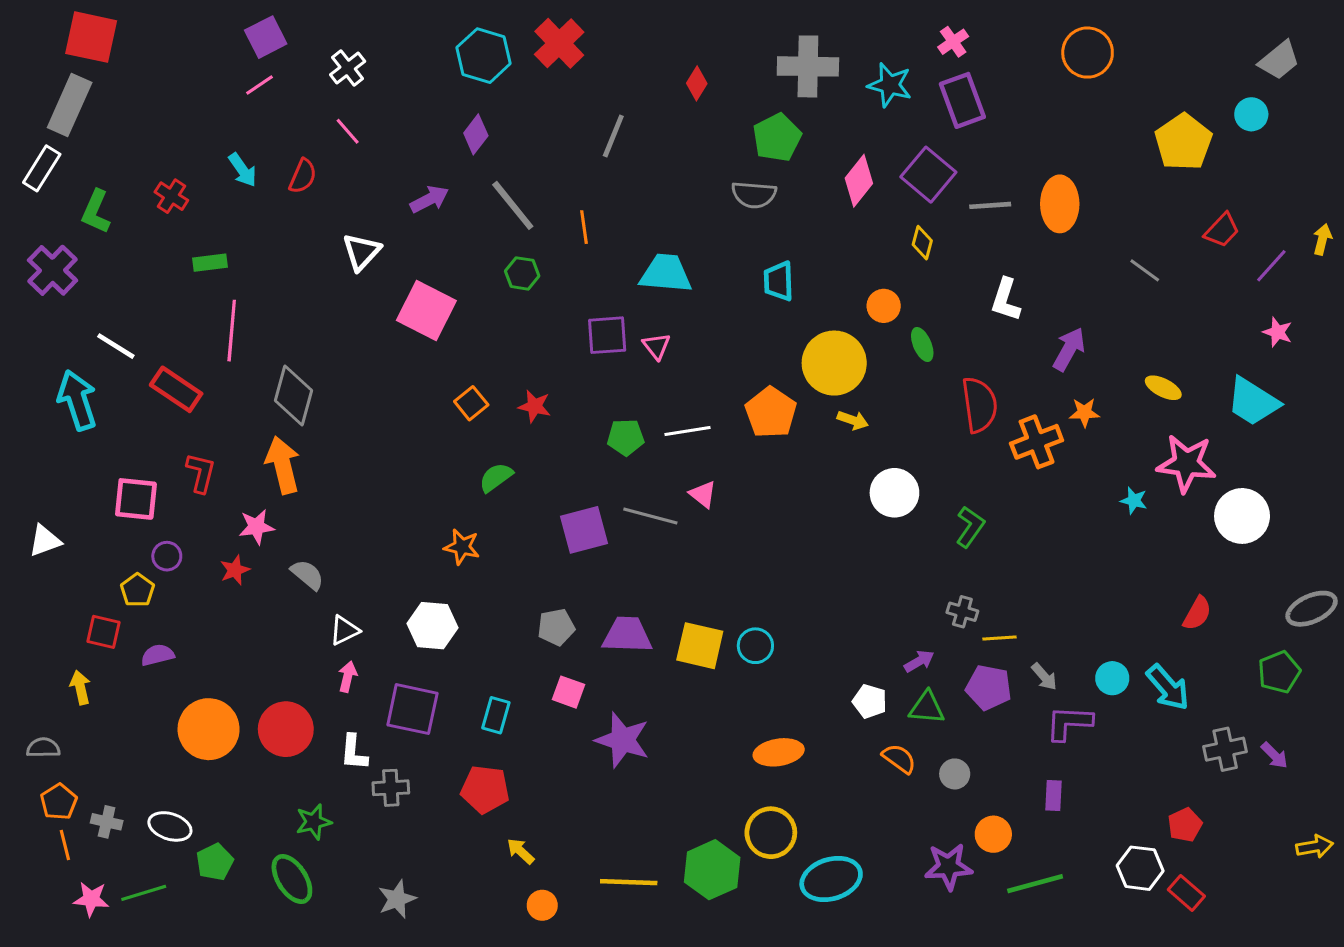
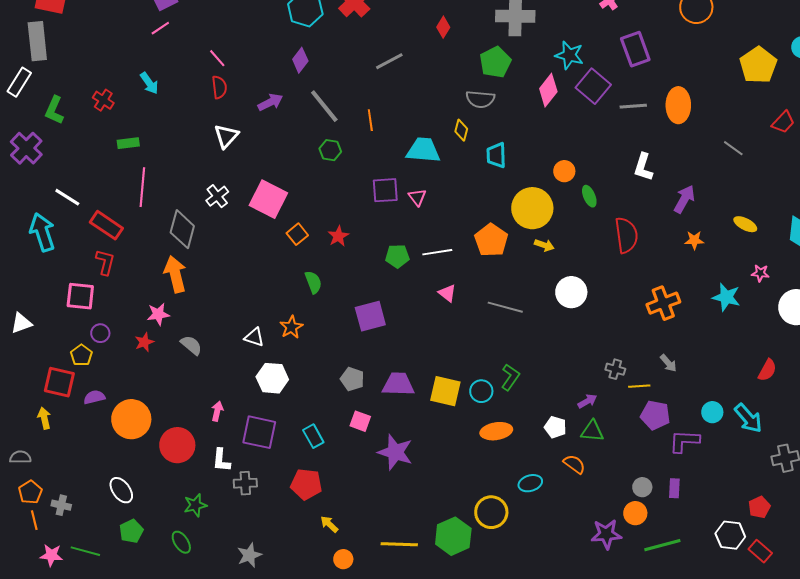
white cross: (348, 68) -> (217, 196), moved
cyan star: (890, 85) -> (569, 55), moved
purple rectangle: (962, 100) -> (635, 49), moved
gray rectangle: (70, 105) -> (37, 41), turned -30
gray line: (613, 136) -> (389, 61), turned 40
red semicircle: (303, 176) -> (219, 87), moved, turned -30
yellow diamond: (922, 243) -> (461, 130), moved
pink square: (426, 311) -> (268, 199), moved
red star: (534, 406) -> (338, 236), turned 30
orange cross: (1037, 442) -> (663, 303), moved
pink star: (1186, 463) -> (760, 273), size x0.5
red L-shape: (201, 473) -> (105, 262), moved
green semicircle: (496, 477) -> (313, 282), turned 105
cyan star: (1134, 501) -> (726, 297), size x1.6
gray line: (650, 516) -> (505, 307), moved
green L-shape: (970, 527) -> (510, 377), moved
orange star: (462, 547) -> (291, 327), turned 30
gray pentagon: (556, 627) -> (352, 379), turned 30
white triangle: (344, 630) -> (254, 337), moved, turned 45
red square: (103, 632) -> (59, 382), size x1.4
gray arrow: (1044, 677) -> (668, 363), moved
purple pentagon: (989, 687) -> (655, 415), moved
cyan rectangle: (496, 715) -> (313, 436), turned -45
orange circle: (209, 729) -> (131, 419), moved
orange ellipse: (779, 752) -> (496, 431), moved
gray circle: (955, 774) -> (642, 487), moved
white ellipse: (170, 826) -> (121, 490), moved, turned 36
green ellipse: (292, 879) -> (181, 542), size x0.7
cyan ellipse: (831, 879) -> (530, 483), moved, size x0.6
green line: (144, 893) -> (85, 551), turned 32

